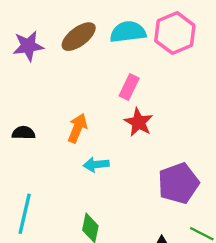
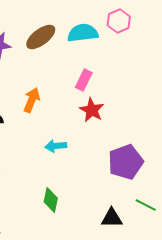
pink hexagon: (175, 33) -> (119, 21), moved, size x0.7
orange arrow: (77, 128) -> (32, 100), moved

